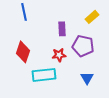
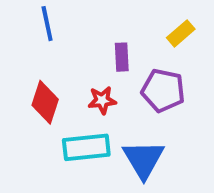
red star: (59, 55) -> (102, 100), moved
blue triangle: (87, 78) -> (143, 159), moved, size x1.6

